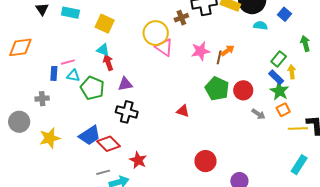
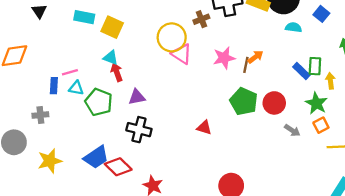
cyan rectangle: (70, 13) -> (84, 17), moved
green rectangle: (279, 59) -> (315, 66), turned -35
blue rectangle: (276, 77) -> (301, 71), moved

